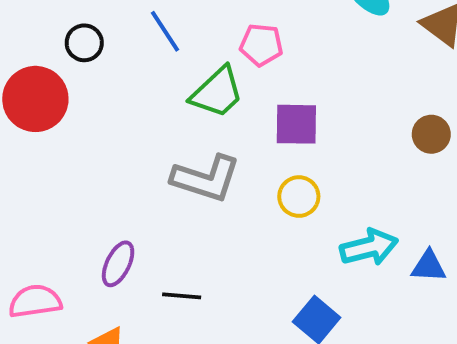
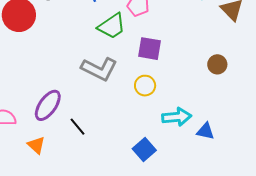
purple ellipse: (118, 264) -> (48, 105), size x1.4
black line: (182, 296) -> (78, 127), turned 36

